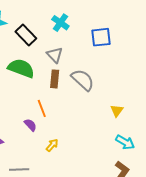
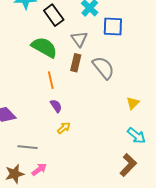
blue square: (101, 37) -> (113, 26), moved
orange line: (42, 108) -> (51, 80), moved
purple semicircle: (30, 125) -> (56, 106), moved

